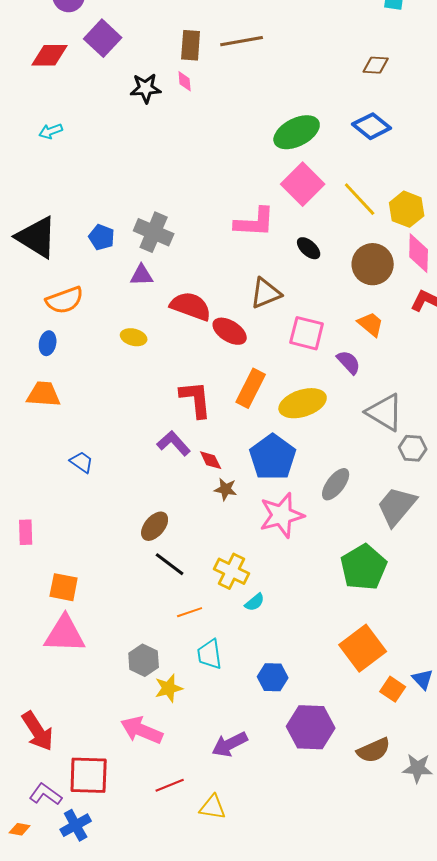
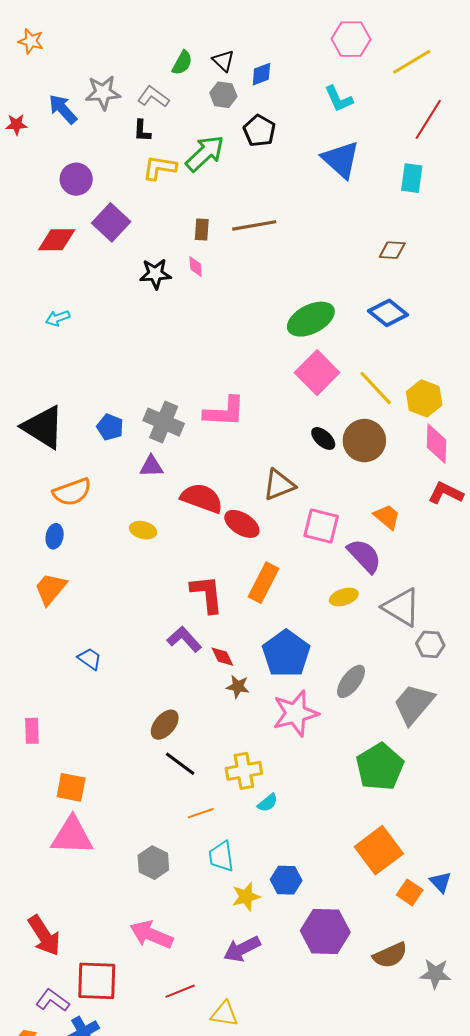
brown rectangle: (191, 45) -> (202, 230), size x0.7
pink L-shape: (255, 222) -> (224, 412), moved
brown circle: (373, 264) -> (364, 441), moved
purple semicircle: (349, 362) -> (364, 556), size x1.4
orange trapezoid: (44, 394) -> (50, 589), turned -54
yellow ellipse: (303, 403) -> (344, 597), moved, size x0.6
yellow cross: (232, 571) -> (244, 771), turned -36
yellow star: (169, 688) -> (246, 897), moved

